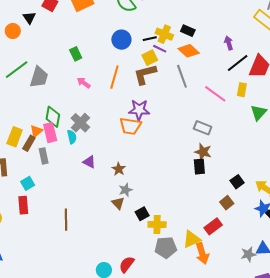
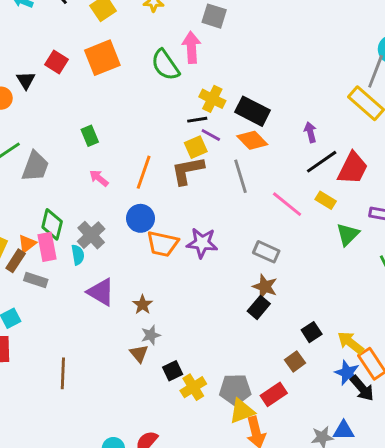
black rectangle: (188, 31) -> (253, 111), size x1.6
yellow cross: (164, 34) -> (212, 99), moved
blue circle: (121, 40) -> (140, 218), moved
yellow rectangle: (242, 90) -> (326, 200), turned -72
purple star: (139, 110) -> (202, 243), moved
gray rectangle: (44, 156) -> (36, 280), turned -63
purple triangle: (89, 162) -> (101, 292), size x1.5
black rectangle: (199, 167) -> (259, 307), turned 42
yellow cross: (157, 224) -> (193, 387), turned -36
gray pentagon: (166, 247) -> (235, 390), moved

